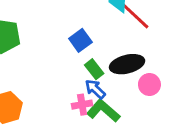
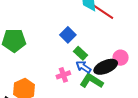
black ellipse: (127, 64) -> (106, 67), moved
pink cross: (82, 105) -> (63, 75), moved

